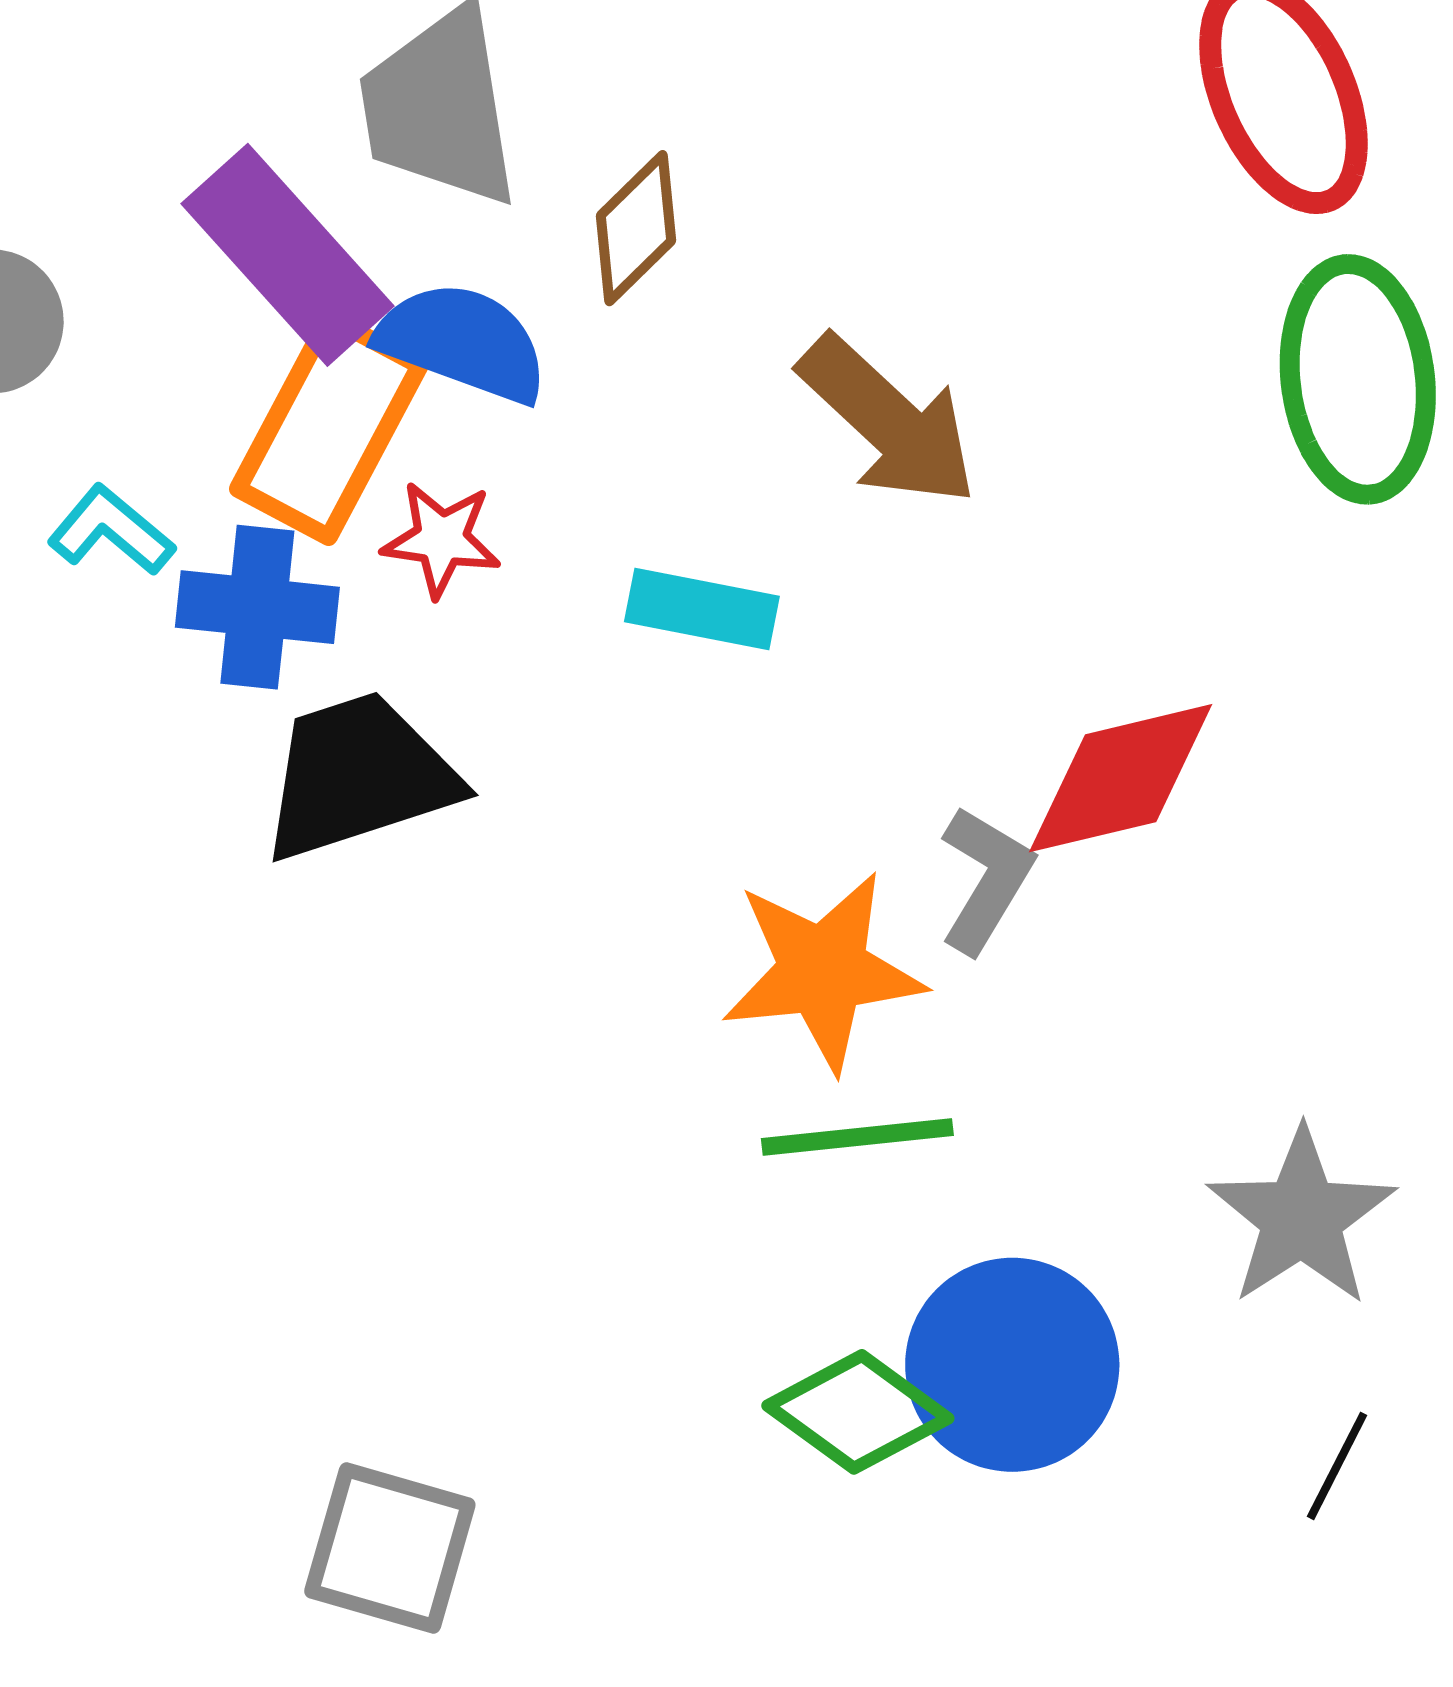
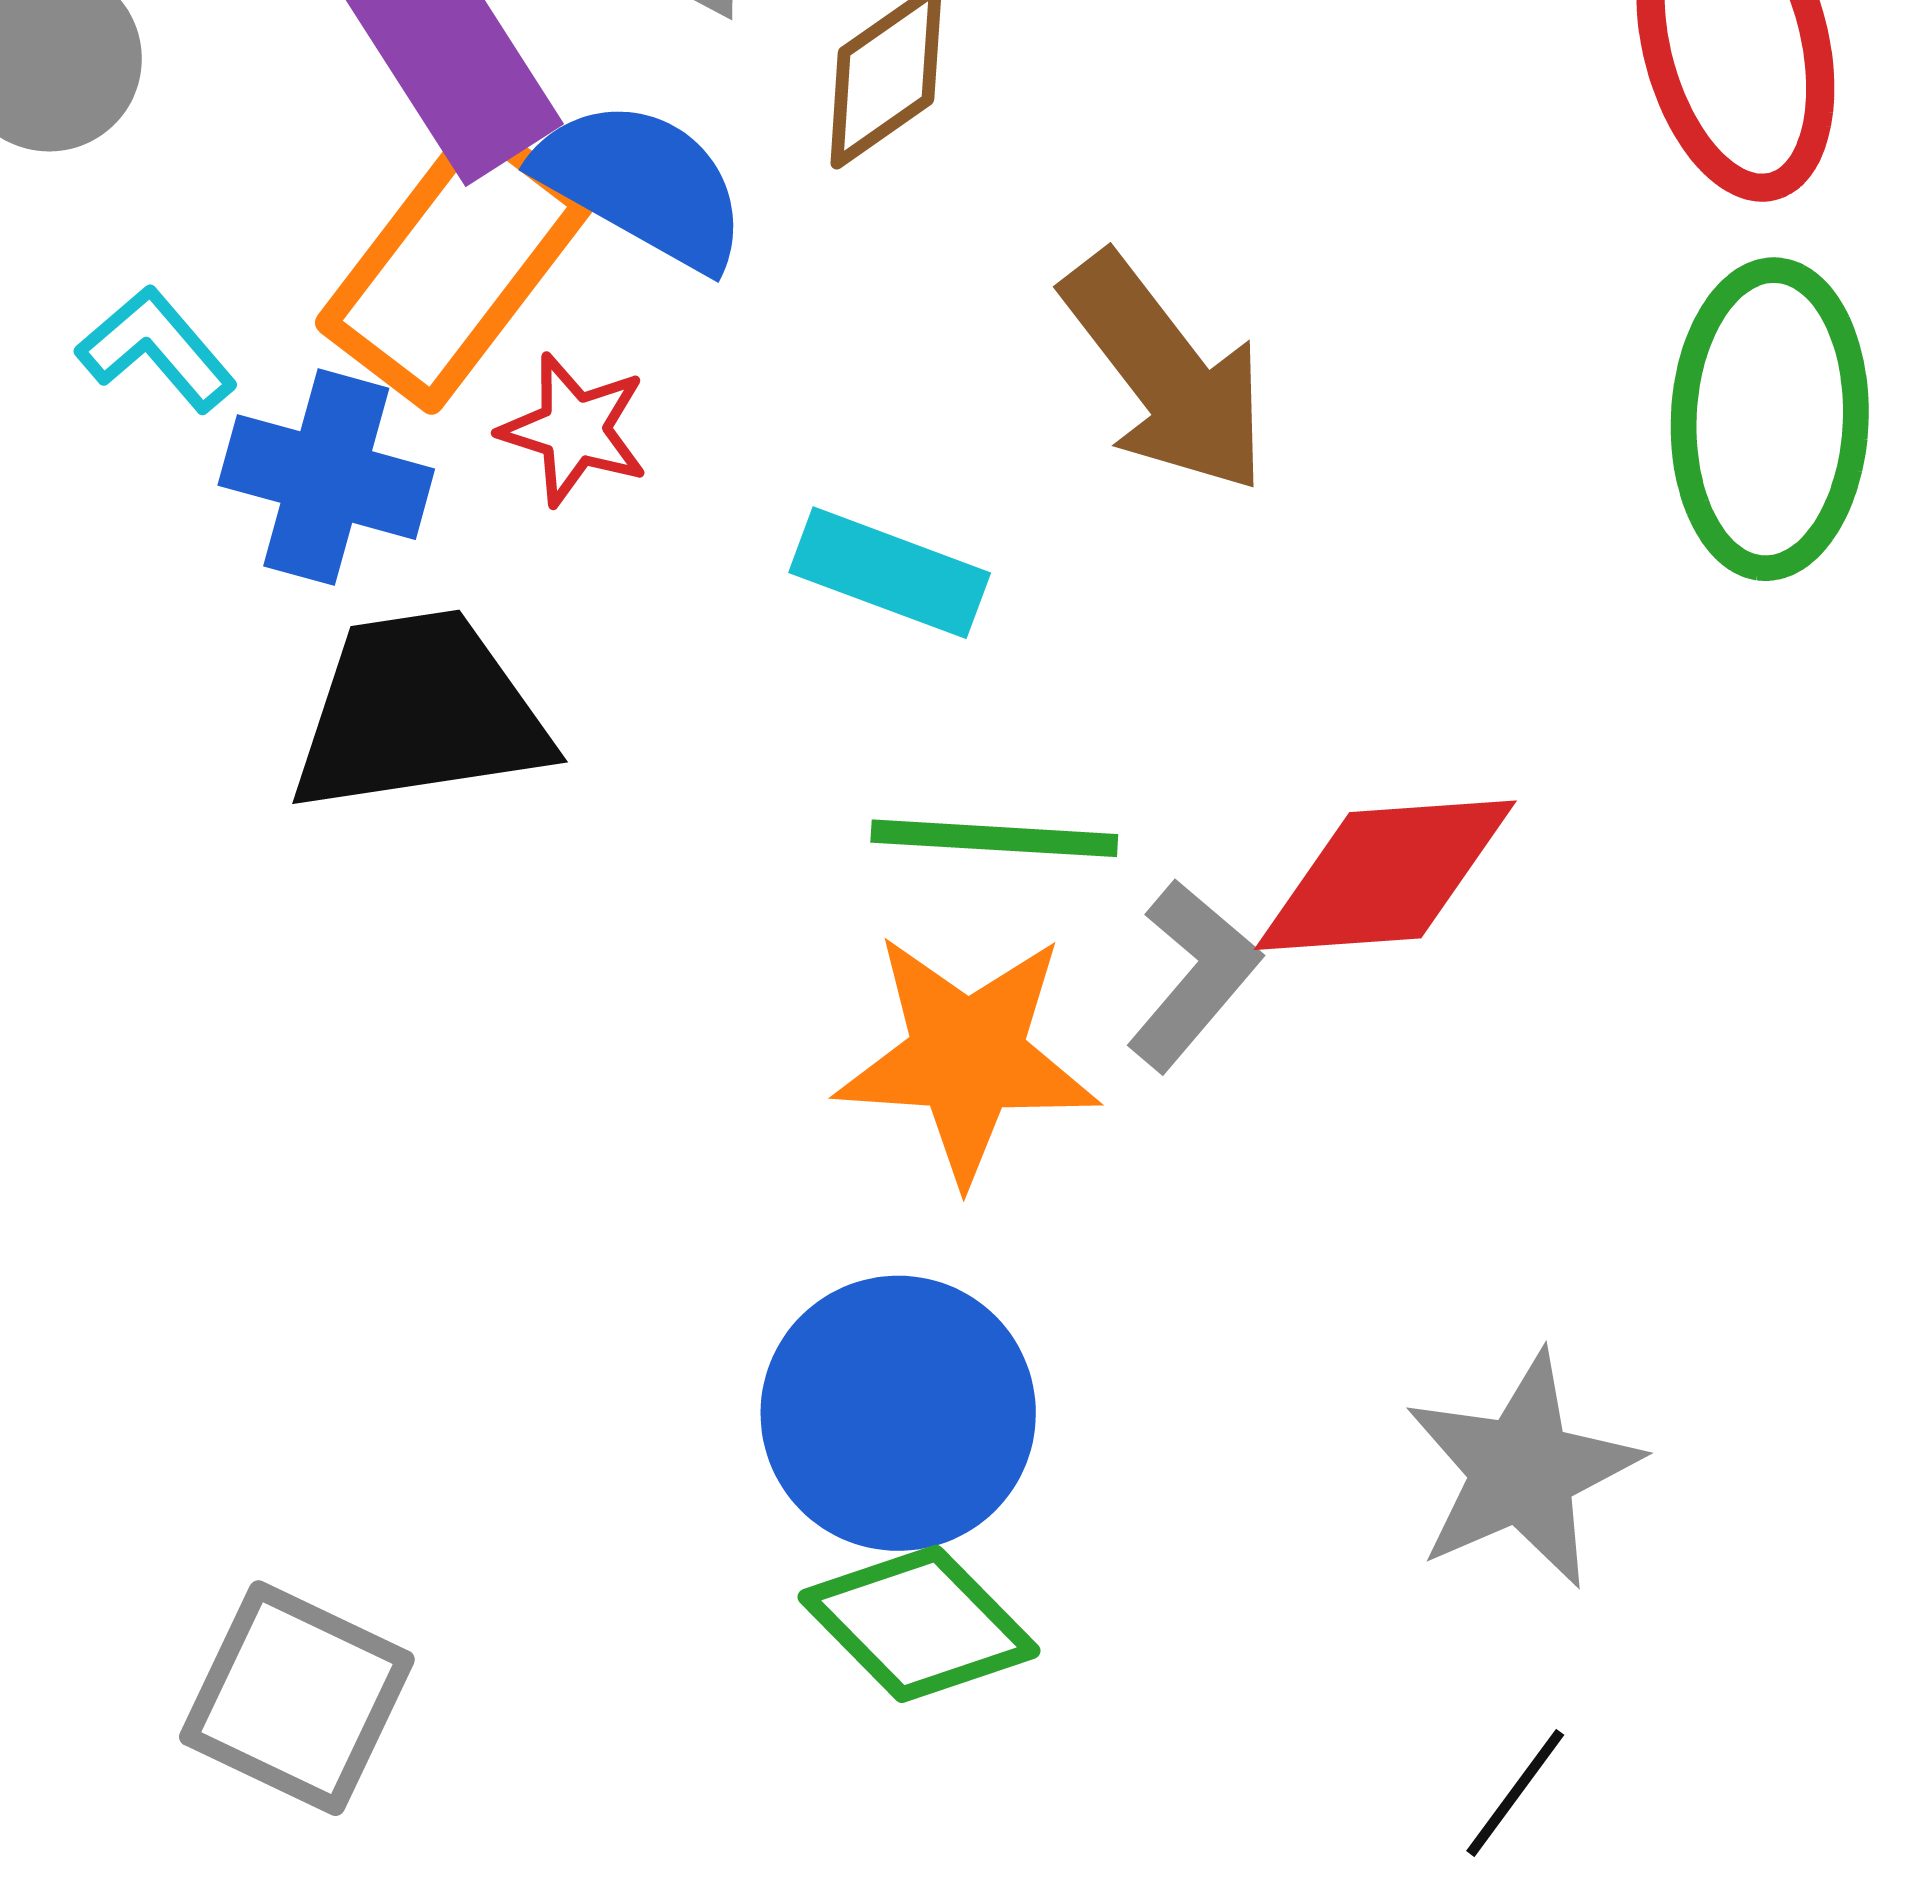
green line: (857, 1137) -> (994, 838), moved
blue circle: (1012, 1365) -> (898, 1413), moved

